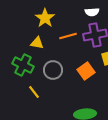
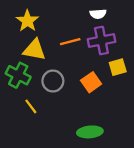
yellow star: (45, 18) -> (27, 21), moved
yellow triangle: (37, 43) -> (34, 50), size x1.5

